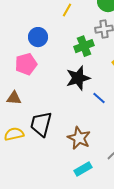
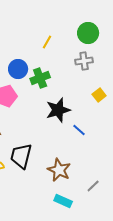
green cross: (84, 46) -> (40, 78), moved
cyan rectangle: (83, 169) -> (63, 201), turned 54

